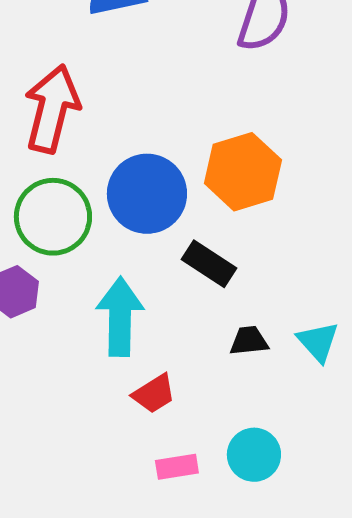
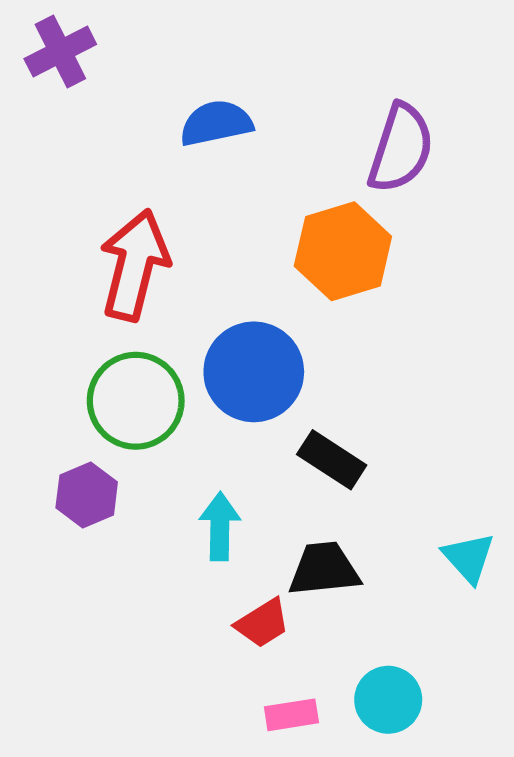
orange hexagon: (243, 172) -> (343, 251), moved
cyan arrow: (120, 317) -> (220, 526), size x0.7
black trapezoid: (249, 341) -> (324, 569), moved, size x1.5

